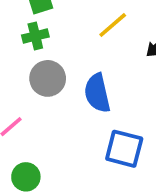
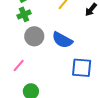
blue semicircle: (97, 93) -> (62, 40), turned -40

